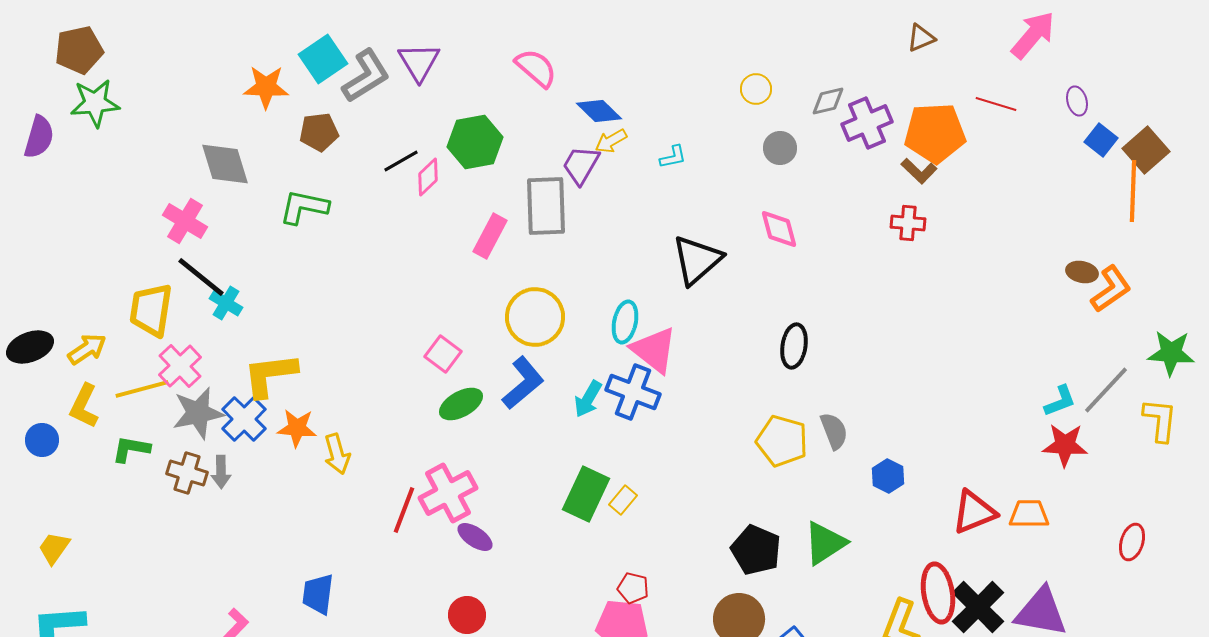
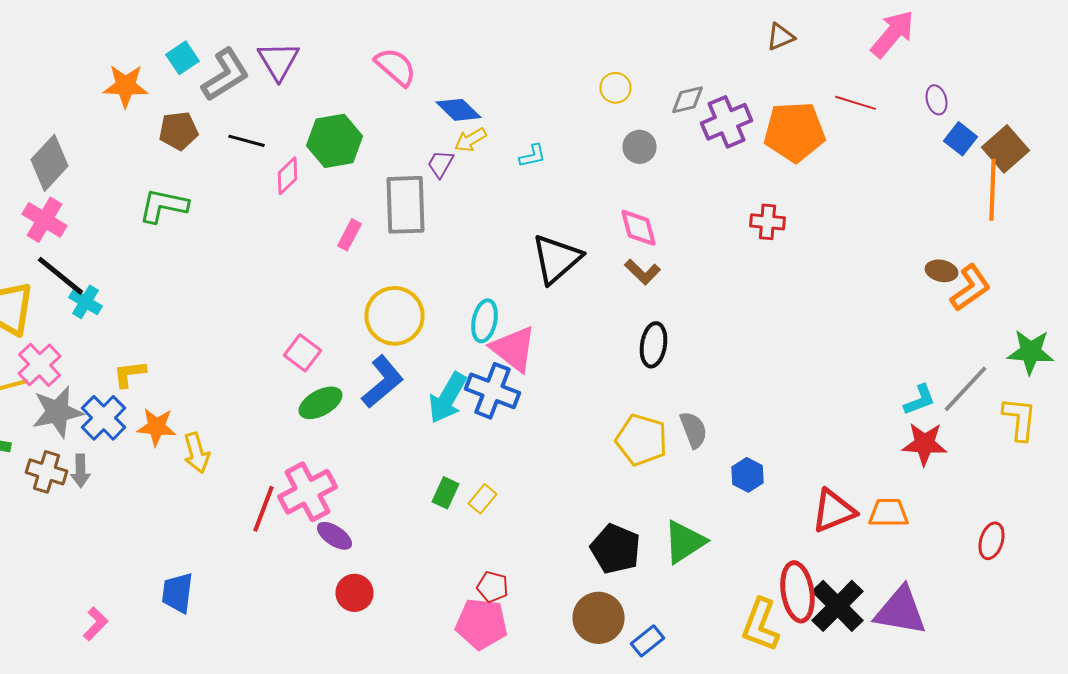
cyan square: (323, 59) -> (182, 58), size x0.7
black line: (401, 161) -> (246, 141), moved, turned 45
gray diamond: (225, 164) -> (50, 163), moved, turned 60
purple trapezoid: (581, 165) -> (440, 164), size x0.7
brown L-shape: (919, 171) -> (642, 272), moved
pink rectangle: (490, 236) -> (350, 235), size x0.7
yellow L-shape: (270, 375) -> (130, 374), size x0.6
cyan arrow: (588, 399) -> (448, 398), size x1.4
green rectangle: (586, 494) -> (446, 493), size x0.6
red circle: (467, 615) -> (354, 593), moved

